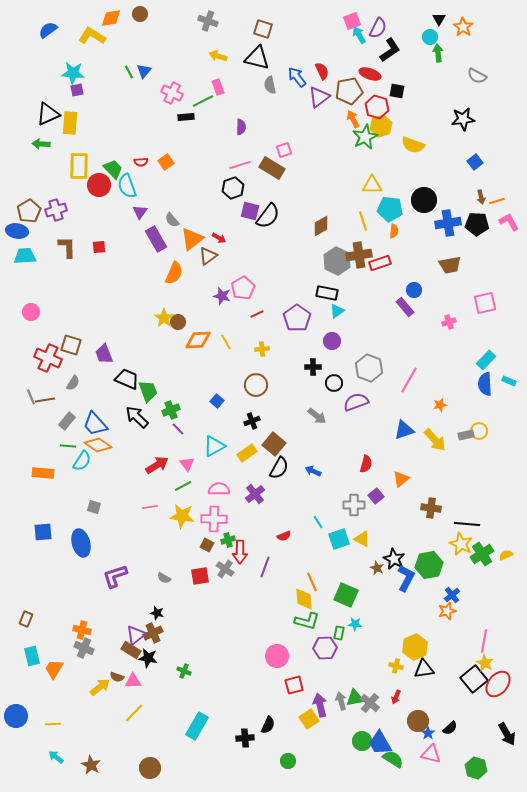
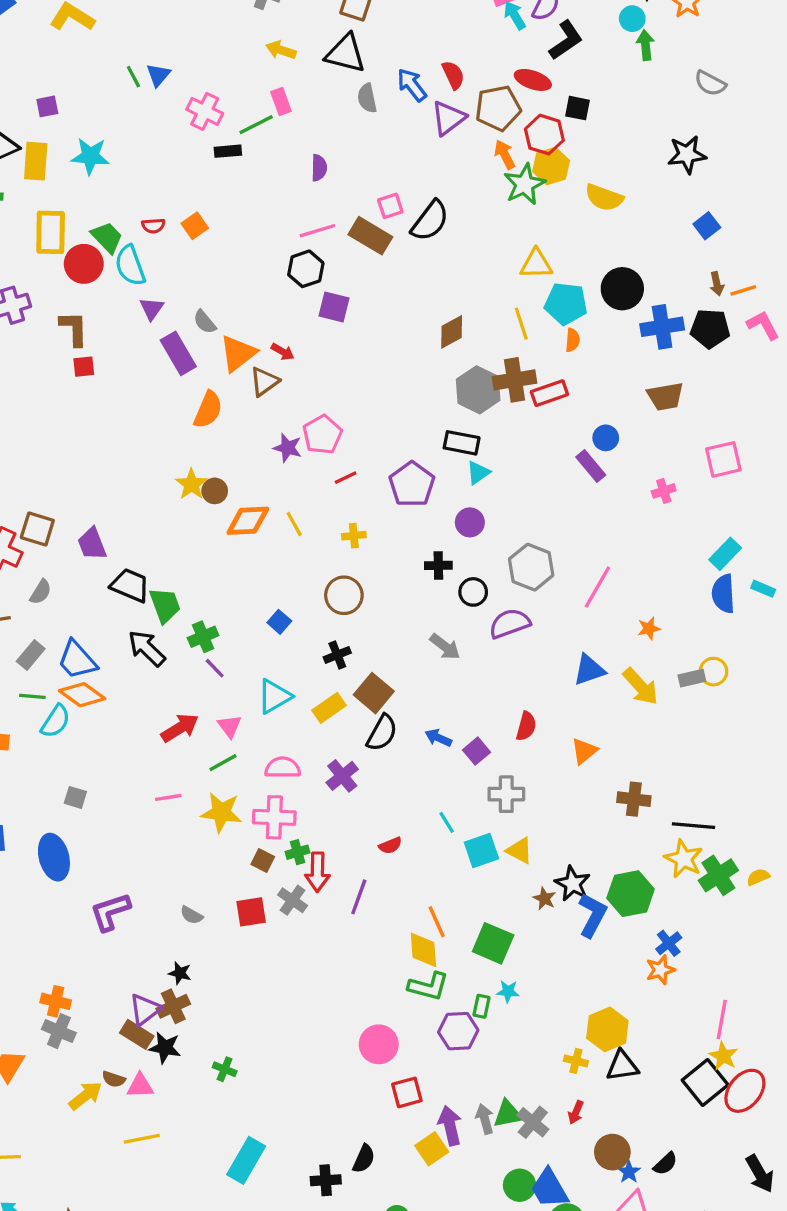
cyan star: (73, 73) -> (90, 156), moved
black semicircle: (268, 216) -> (430, 221), moved
brown L-shape: (67, 247) -> (74, 328), moved
purple square: (376, 496) -> (476, 751), moved
yellow line: (134, 713) -> (142, 1139), turned 35

